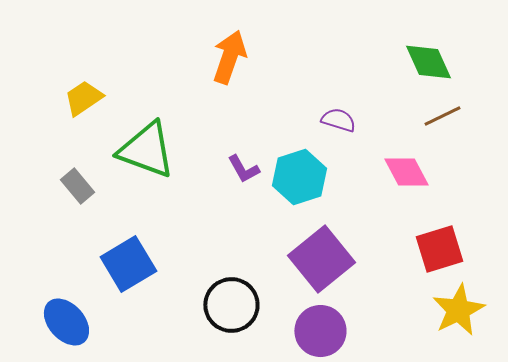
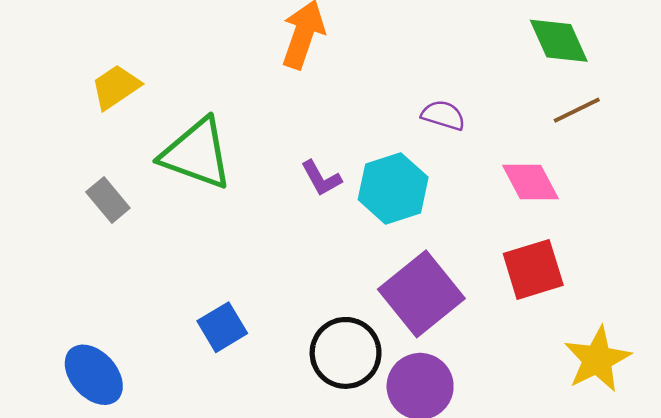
red square: (439, 249) -> (533, 269), moved
blue square: (128, 264) -> (222, 327), moved, size x0.7
black circle: (231, 305) -> (346, 353), moved

